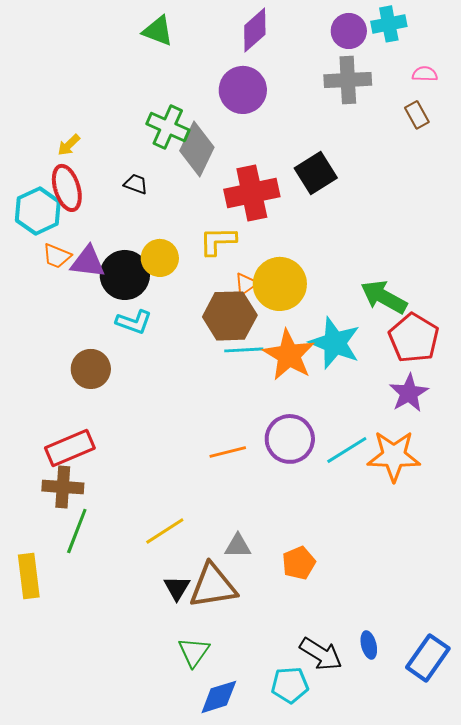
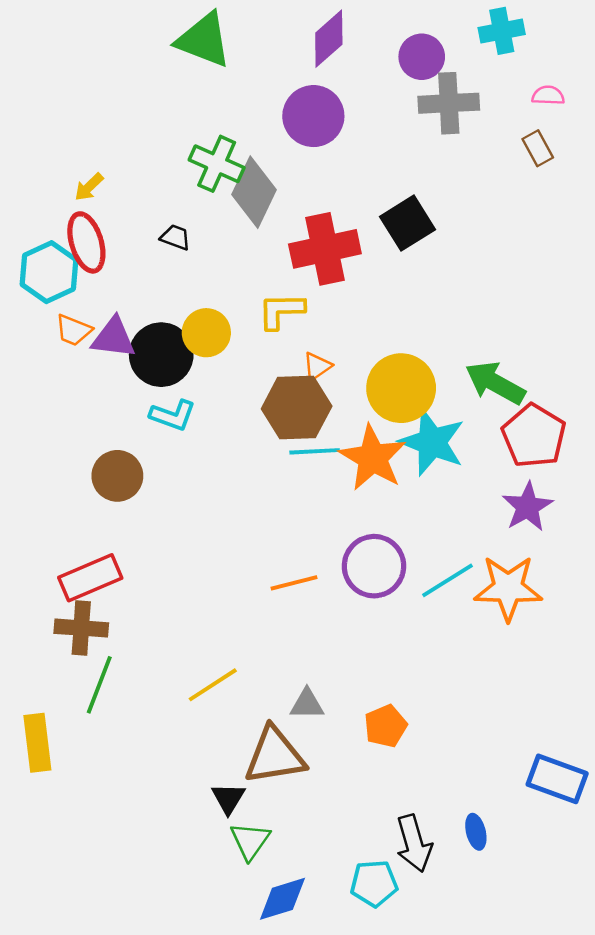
green triangle: (158, 31) -> (204, 40), size x1.4
purple circle: (349, 31) -> (422, 57), moved
yellow circle: (280, 284) -> (401, 388), moved
black triangle: (177, 588) -> (228, 798), moved
black arrow: (321, 654) -> (414, 843), turned 42
blue rectangle: (428, 658) -> (557, 779), moved, turned 75

